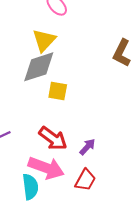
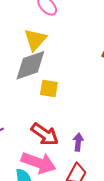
purple arrow: (87, 147) -> (78, 142), turned -36

